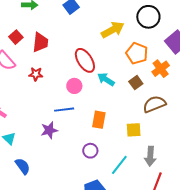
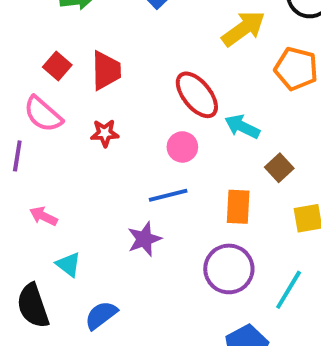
brown square: (136, 83) -> (279, 168), moved
purple circle: (90, 151) -> (229, 269), size x1.6
blue semicircle: (23, 166) -> (101, 315), turned -84

